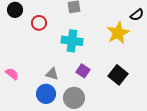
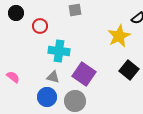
cyan cross: (72, 41) -> (59, 51), moved
purple square: (83, 71) -> (84, 74), size x1.6
black square: (118, 75) -> (129, 70), moved

